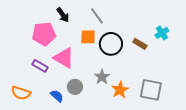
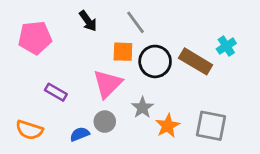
pink pentagon: (44, 34) -> (35, 38), moved
brown rectangle: (140, 44) -> (196, 61), size x1.6
pink triangle: (64, 58) -> (108, 84), moved, turned 45
blue semicircle: (57, 96) -> (80, 134), turned -64

